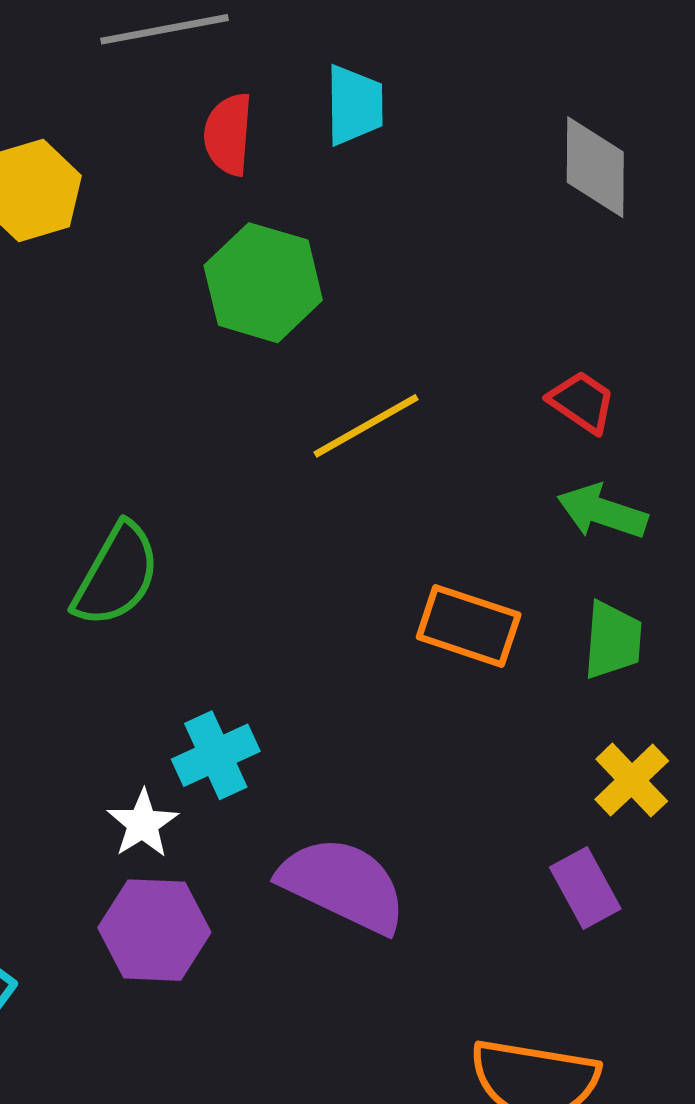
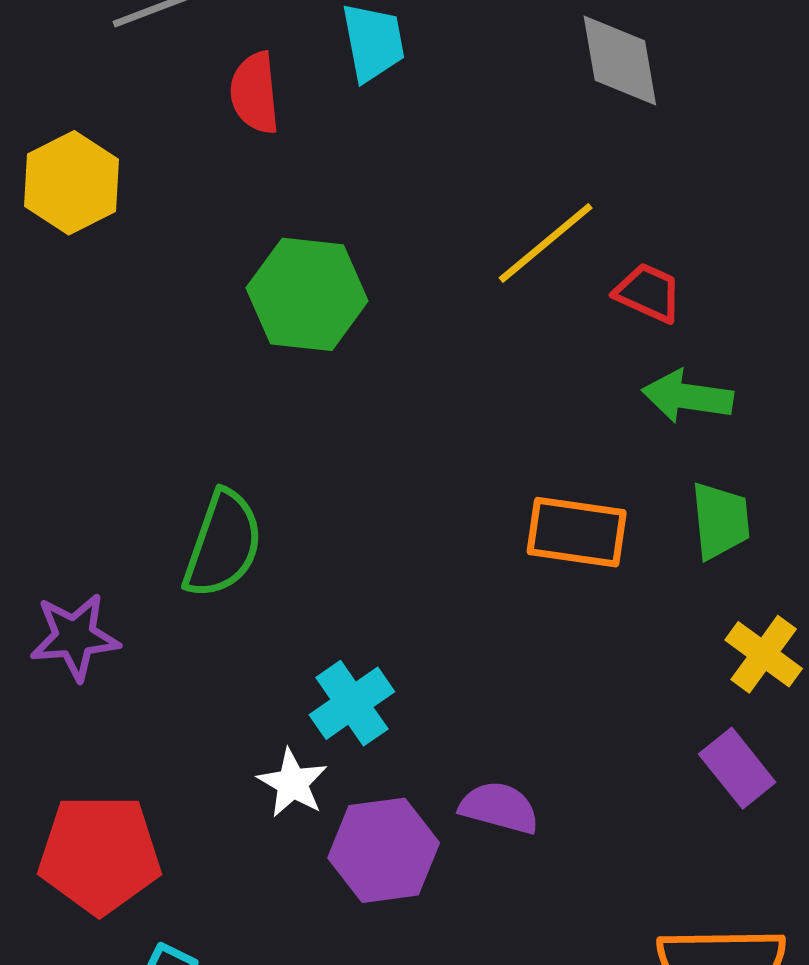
green hexagon: (263, 283) -> (307, 294), moved
yellow line: (366, 426) -> (546, 243), moved
purple semicircle: (343, 885) -> (499, 808), size x0.6
purple hexagon: (154, 930) -> (384, 850), moved

